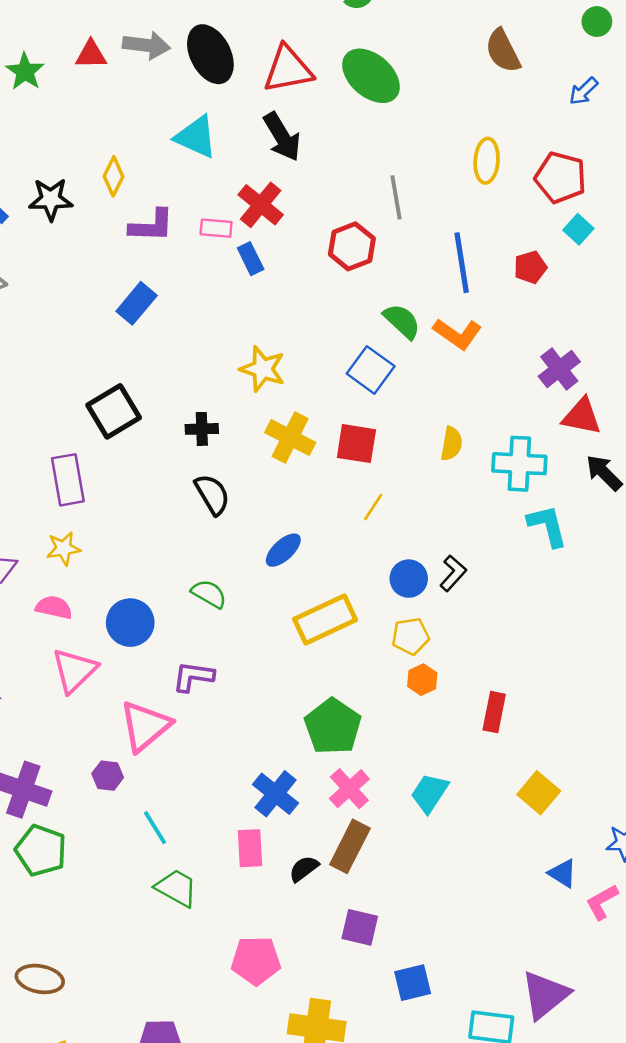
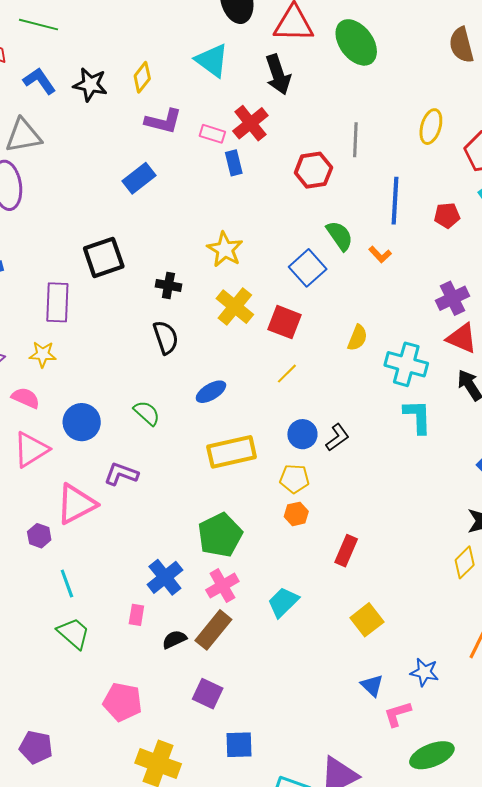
orange L-shape: (457, 334) -> (380, 254), size x0.6
pink rectangle: (250, 848) -> (136, 615), size x0.7

